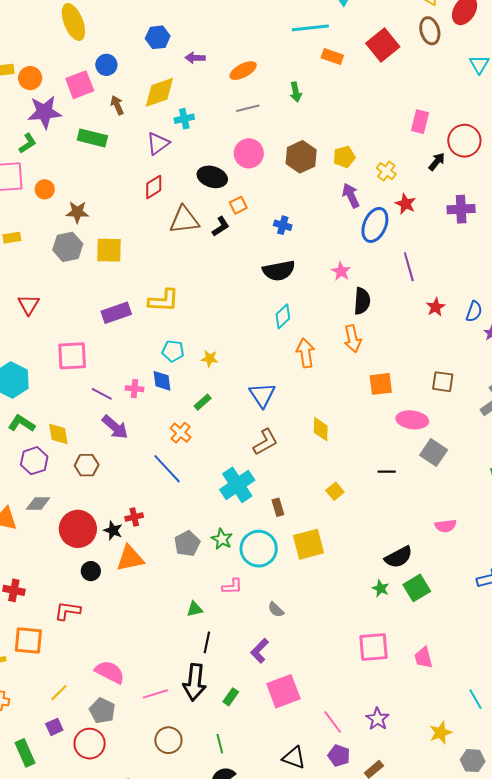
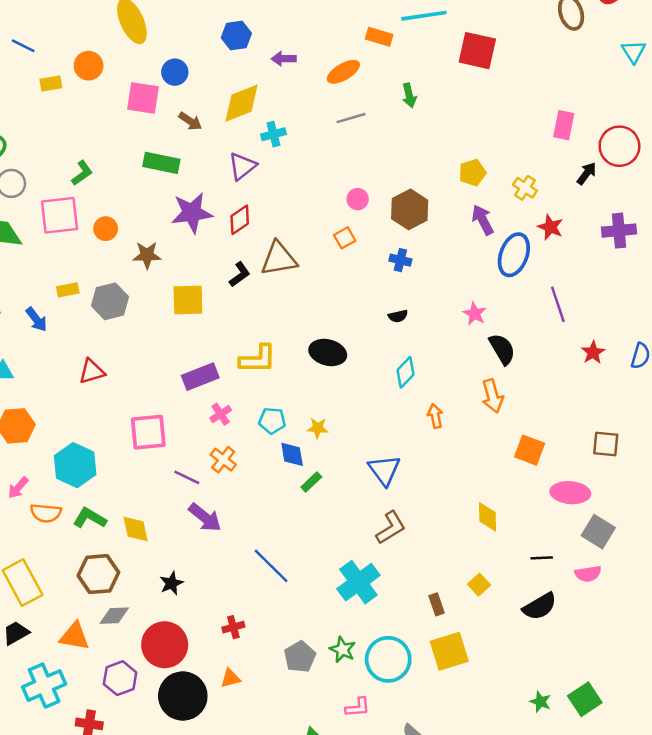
red square: (383, 45) -> (477, 51), moved, turned -36
orange rectangle: (332, 56) -> (379, 37), moved
orange circle: (30, 78) -> (89, 66), moved
pink square: (80, 85) -> (143, 98), turned 32
brown arrow: (117, 105) -> (190, 121), turned 150
purple star: (44, 112) -> (192, 213), moved
pink circle: (249, 153) -> (358, 199), moved, size x0.6
brown hexagon: (301, 157) -> (410, 209), moved
black ellipse: (212, 177) -> (328, 352), moved
black L-shape: (221, 226) -> (240, 274), moved
gray hexagon: (68, 247) -> (110, 301), moved
black semicircle: (279, 271) -> (398, 316), size x0.5
black semicircle: (362, 301) -> (502, 349), turned -32
red triangle: (29, 305) -> (92, 371), turned 45
orange arrow: (305, 353) -> (435, 416), size x0.7
blue diamond: (162, 381) -> (292, 454), moved
orange square: (381, 384) -> (530, 450), turned 30
pink cross: (134, 389) -> (221, 414), moved, turned -36
yellow diamond: (321, 429) -> (487, 517), moved
orange cross: (181, 433) -> (223, 460), moved
purple hexagon: (34, 461) -> (120, 678), moved
brown hexagon: (87, 465) -> (98, 574), moved, size x1.4
brown rectangle: (278, 507) -> (437, 604), moved
pink semicircle: (446, 526) -> (588, 574), moved
black star: (113, 530) -> (171, 583), moved, turned 30
black semicircle: (399, 557) -> (540, 606), moved
orange triangle: (130, 558) -> (230, 678), size x0.6
black circle: (91, 571) -> (183, 696), size x2.0

